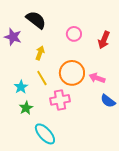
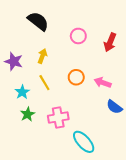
purple star: (13, 37) -> (14, 61), moved
orange circle: (72, 73) -> (76, 77), size x0.6
pink cross: (60, 100) -> (58, 117), moved
cyan ellipse: (45, 134) -> (84, 142), moved

